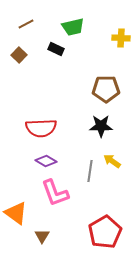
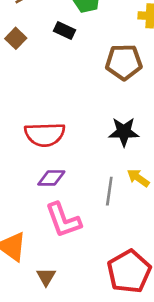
brown pentagon: (106, 89) -> (124, 62), moved
purple diamond: (46, 161) -> (51, 178), turned -30

